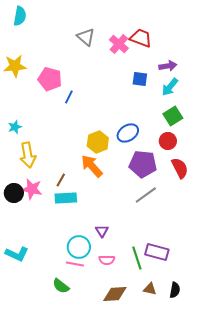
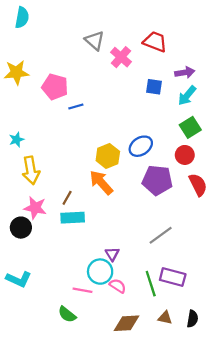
pink cross: (119, 44) -> (121, 57), moved
blue line: (69, 97) -> (76, 107), turned 48
black circle: (14, 193) -> (21, 228), moved
gray line: (146, 195) -> (161, 235), moved
cyan circle: (79, 247) -> (100, 272), moved
pink semicircle: (107, 260) -> (118, 286), turned -147

